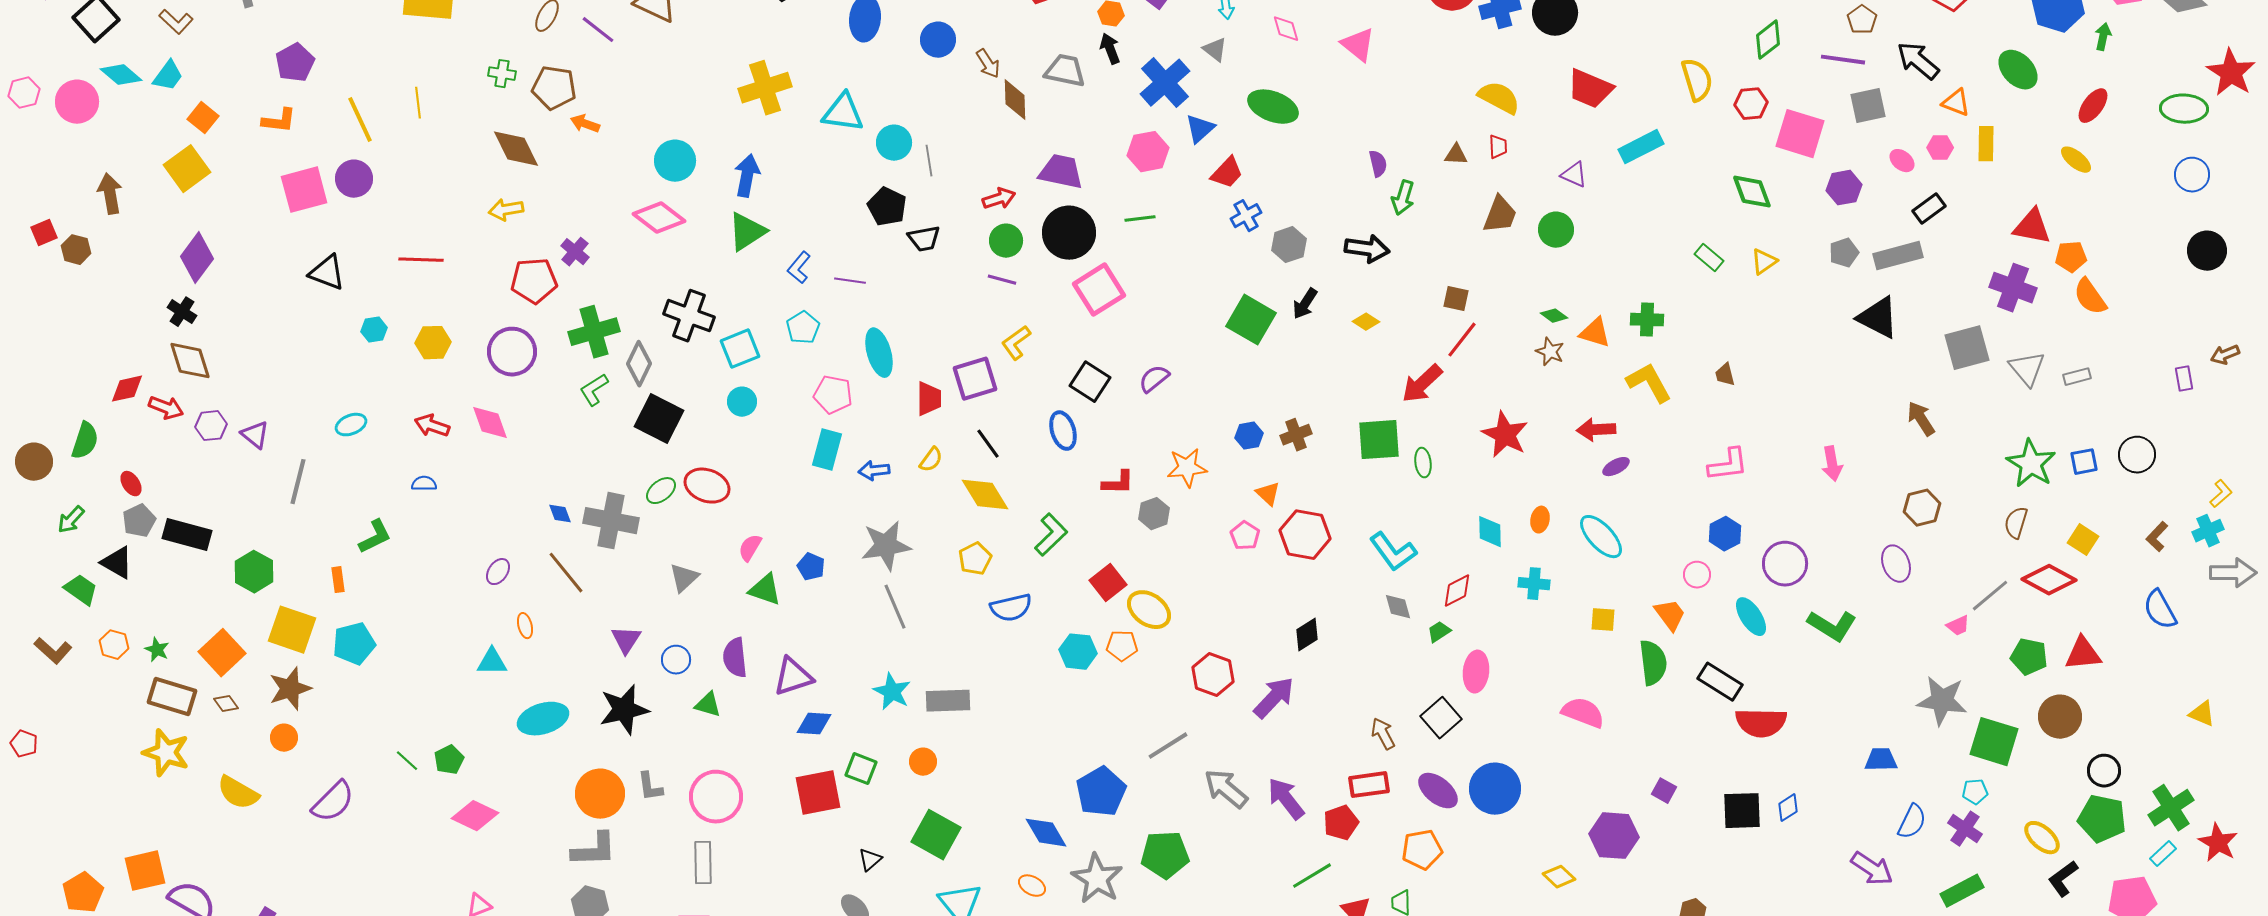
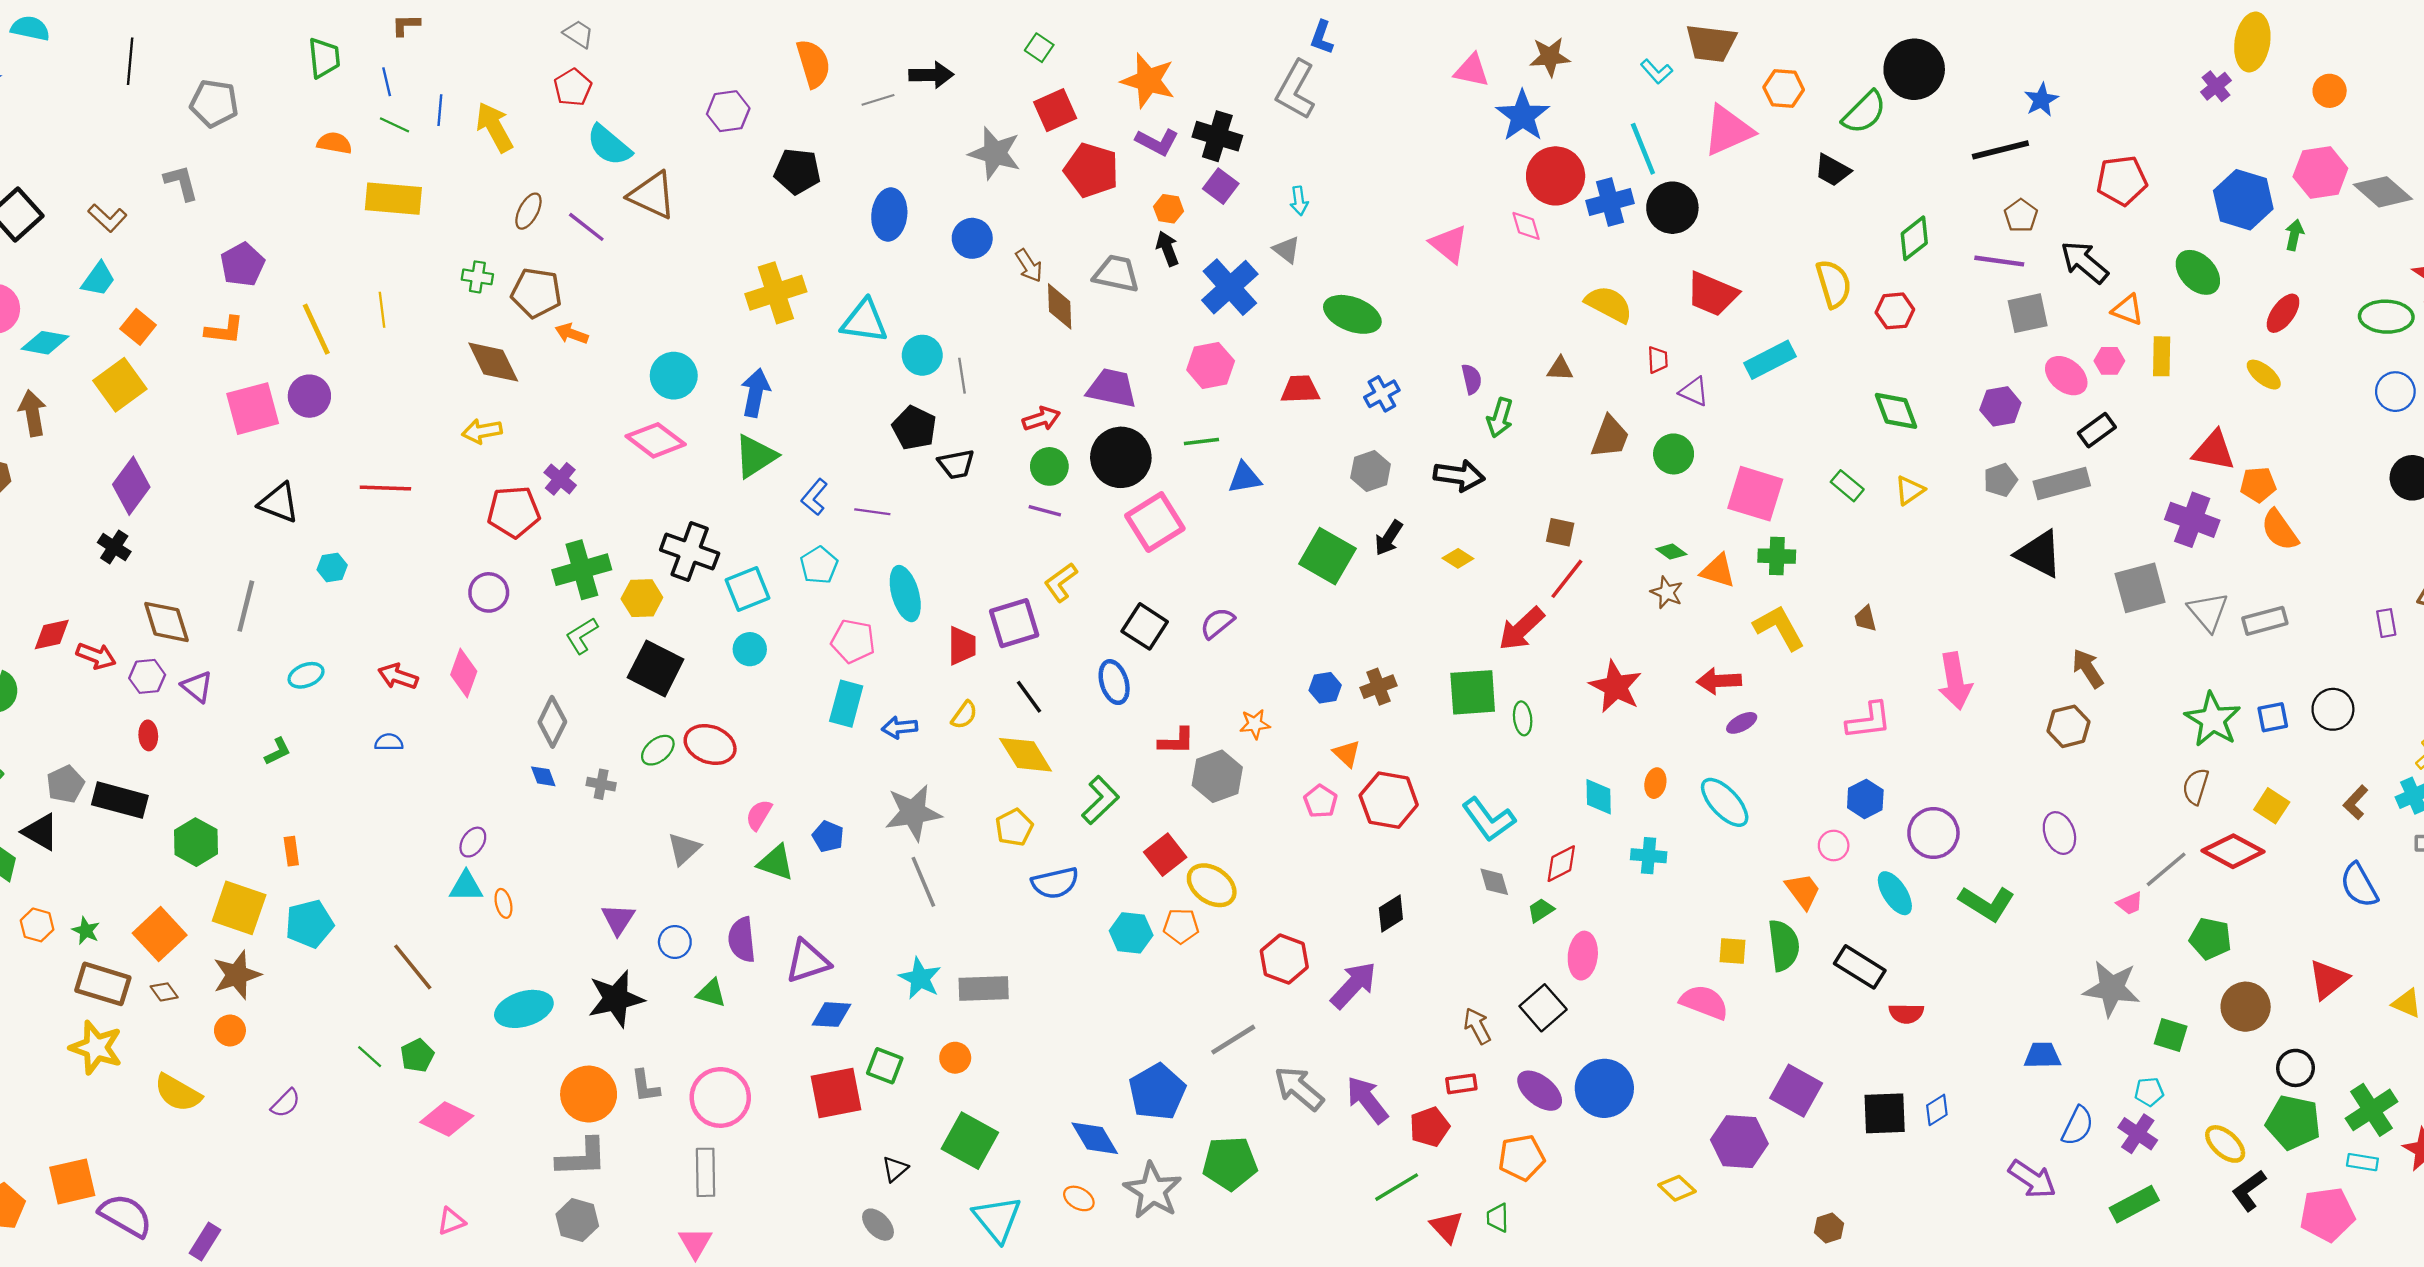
pink diamond: (1286, 29) -> (1526, 226), moved
cyan diamond: (121, 75) -> (45, 343), moved, turned -30
blue triangle: (1200, 129) -> (1245, 478), moved, turned 32
pink square: (1800, 134) -> (1755, 494), moved
red trapezoid: (1498, 147) -> (1658, 360), moved
pink ellipse: (1902, 161) -> (2066, 376), size x1.5
red trapezoid: (1227, 173) -> (1300, 389), turned -135
blue cross: (1246, 216) -> (1382, 394), moved
yellow hexagon: (433, 343) -> (642, 598), moved
purple circle: (512, 352) -> (489, 592), size x0.7
brown diamond: (190, 361) -> (166, 622), moved
gray diamond: (639, 364) -> (552, 722), moved
gray rectangle: (2077, 377) -> (2265, 621), size x1.4
pink diamond: (490, 423) -> (464, 673), turned 39
pink arrow: (1832, 464) -> (1955, 681), moved, size x1.4
orange star: (1187, 468) -> (1255, 724), size x0.7
gray line: (298, 482) -> (246, 606), moved
red ellipse: (131, 484) -> (148, 735), moved, turned 30
brown hexagon: (1922, 508) -> (2069, 726), moved
gray hexagon: (1154, 514) -> (1217, 776), size x1.4
gray cross: (611, 521) -> (601, 784), size x0.5
green L-shape: (375, 537) -> (278, 751), moved, size x0.7
brown line: (566, 573) -> (413, 967), moved
yellow square: (1603, 620) -> (1733, 951), moved
red triangle: (2083, 654) -> (2328, 979), moved, turned -33
cyan triangle: (492, 662) -> (466, 886), moved
red semicircle: (1761, 723) -> (1906, 1013), size x0.6
green square: (1994, 742) -> (2171, 1035), size x0.6
red rectangle: (1369, 785) -> (1461, 1084), size x0.7
purple square: (1664, 791) -> (1796, 1091), size x1.8
purple semicircle: (333, 802) -> (286, 1103), size x0.6
cyan rectangle: (2163, 854) -> (2362, 1162), turned 52

